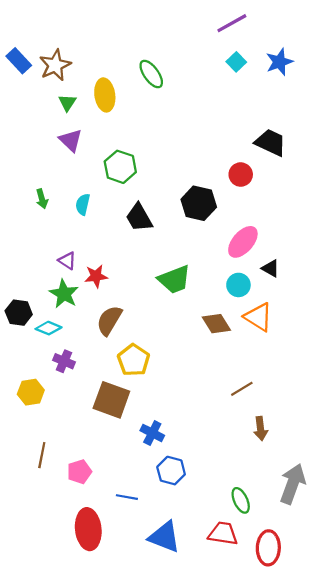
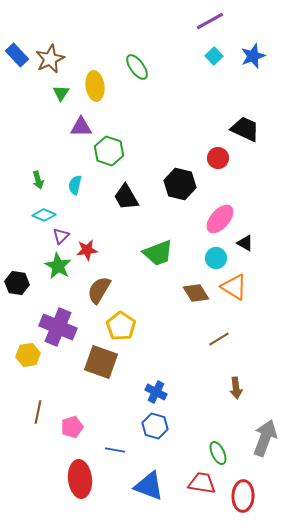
purple triangle: (71, 140) -> (81, 127), moved, turned -45
purple triangle: (67, 261) -> (61, 236), turned 42
cyan diamond: (48, 328) -> (44, 215), moved
purple cross: (64, 361) -> (58, 327), size x1.8
brown line: (242, 389) -> (219, 339), moved
blue cross: (152, 433) -> (156, 392), moved

